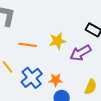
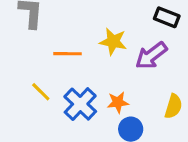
yellow star: (57, 41) -> (113, 42), turned 30

